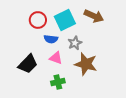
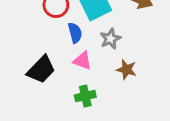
blue semicircle: (51, 39) -> (75, 33), turned -112
brown star: (86, 64) -> (126, 70), size x0.6

